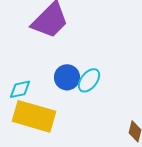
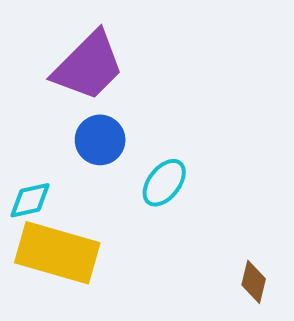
blue circle: (67, 77) -> (100, 140), moved

